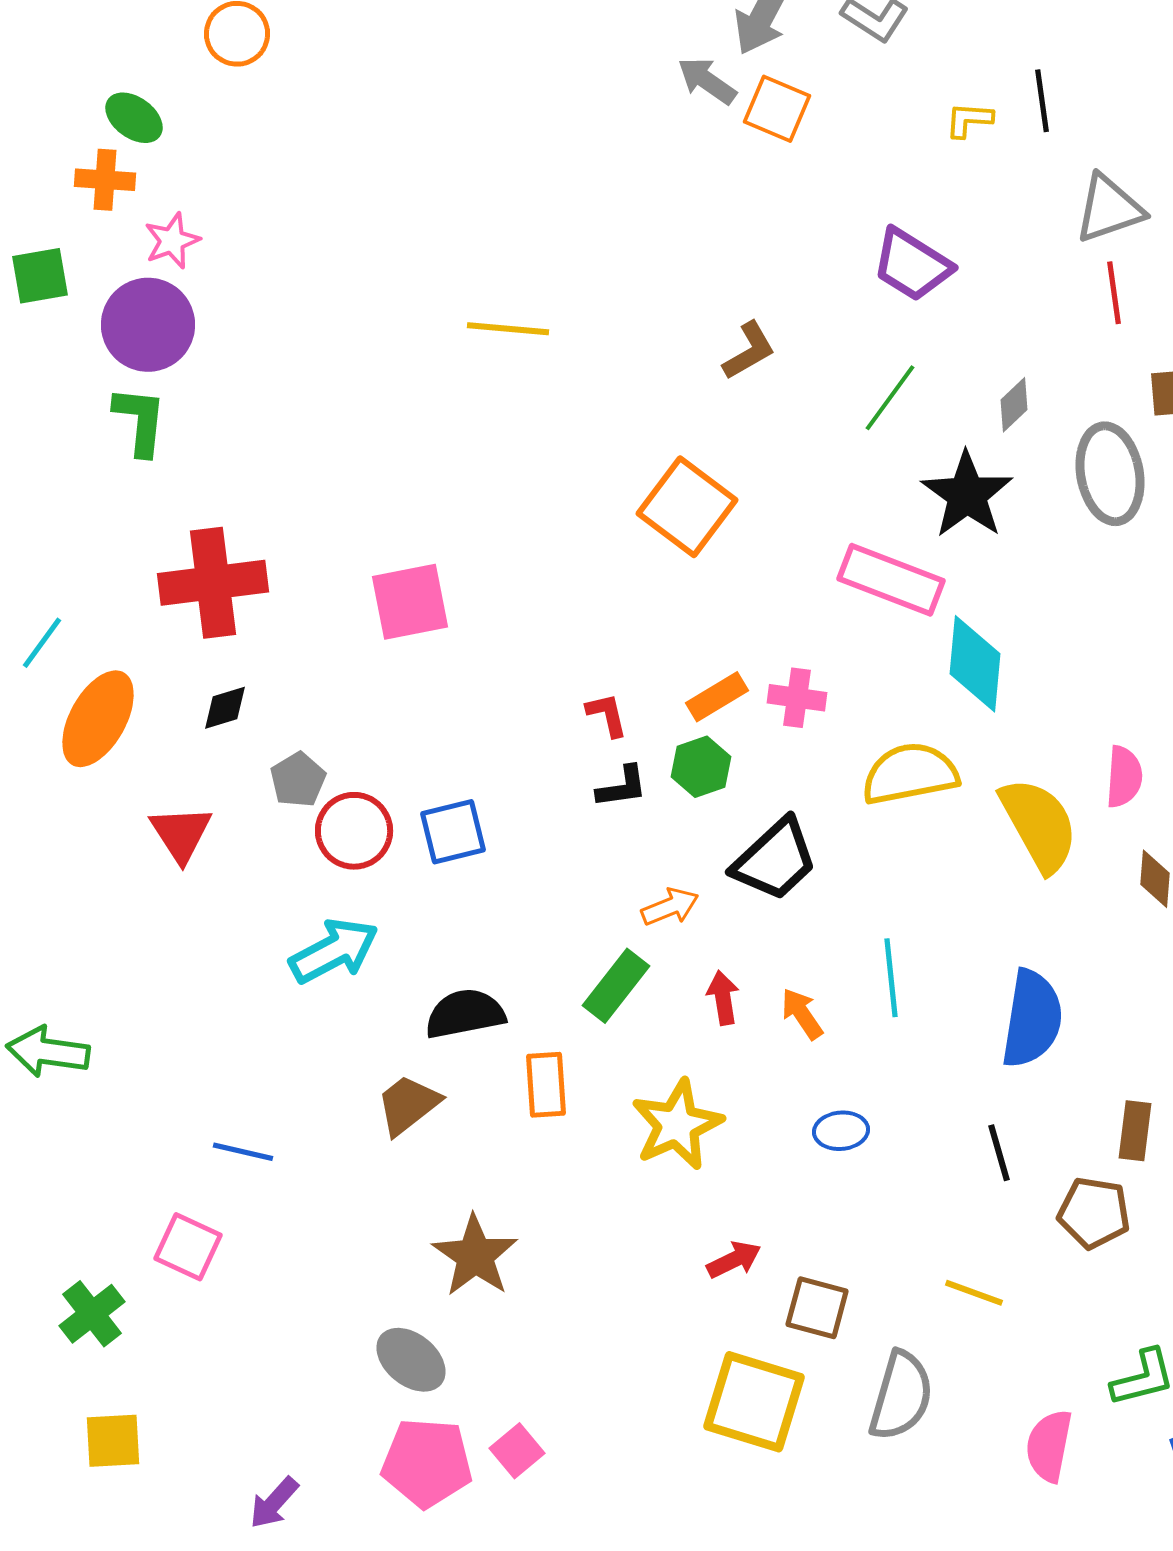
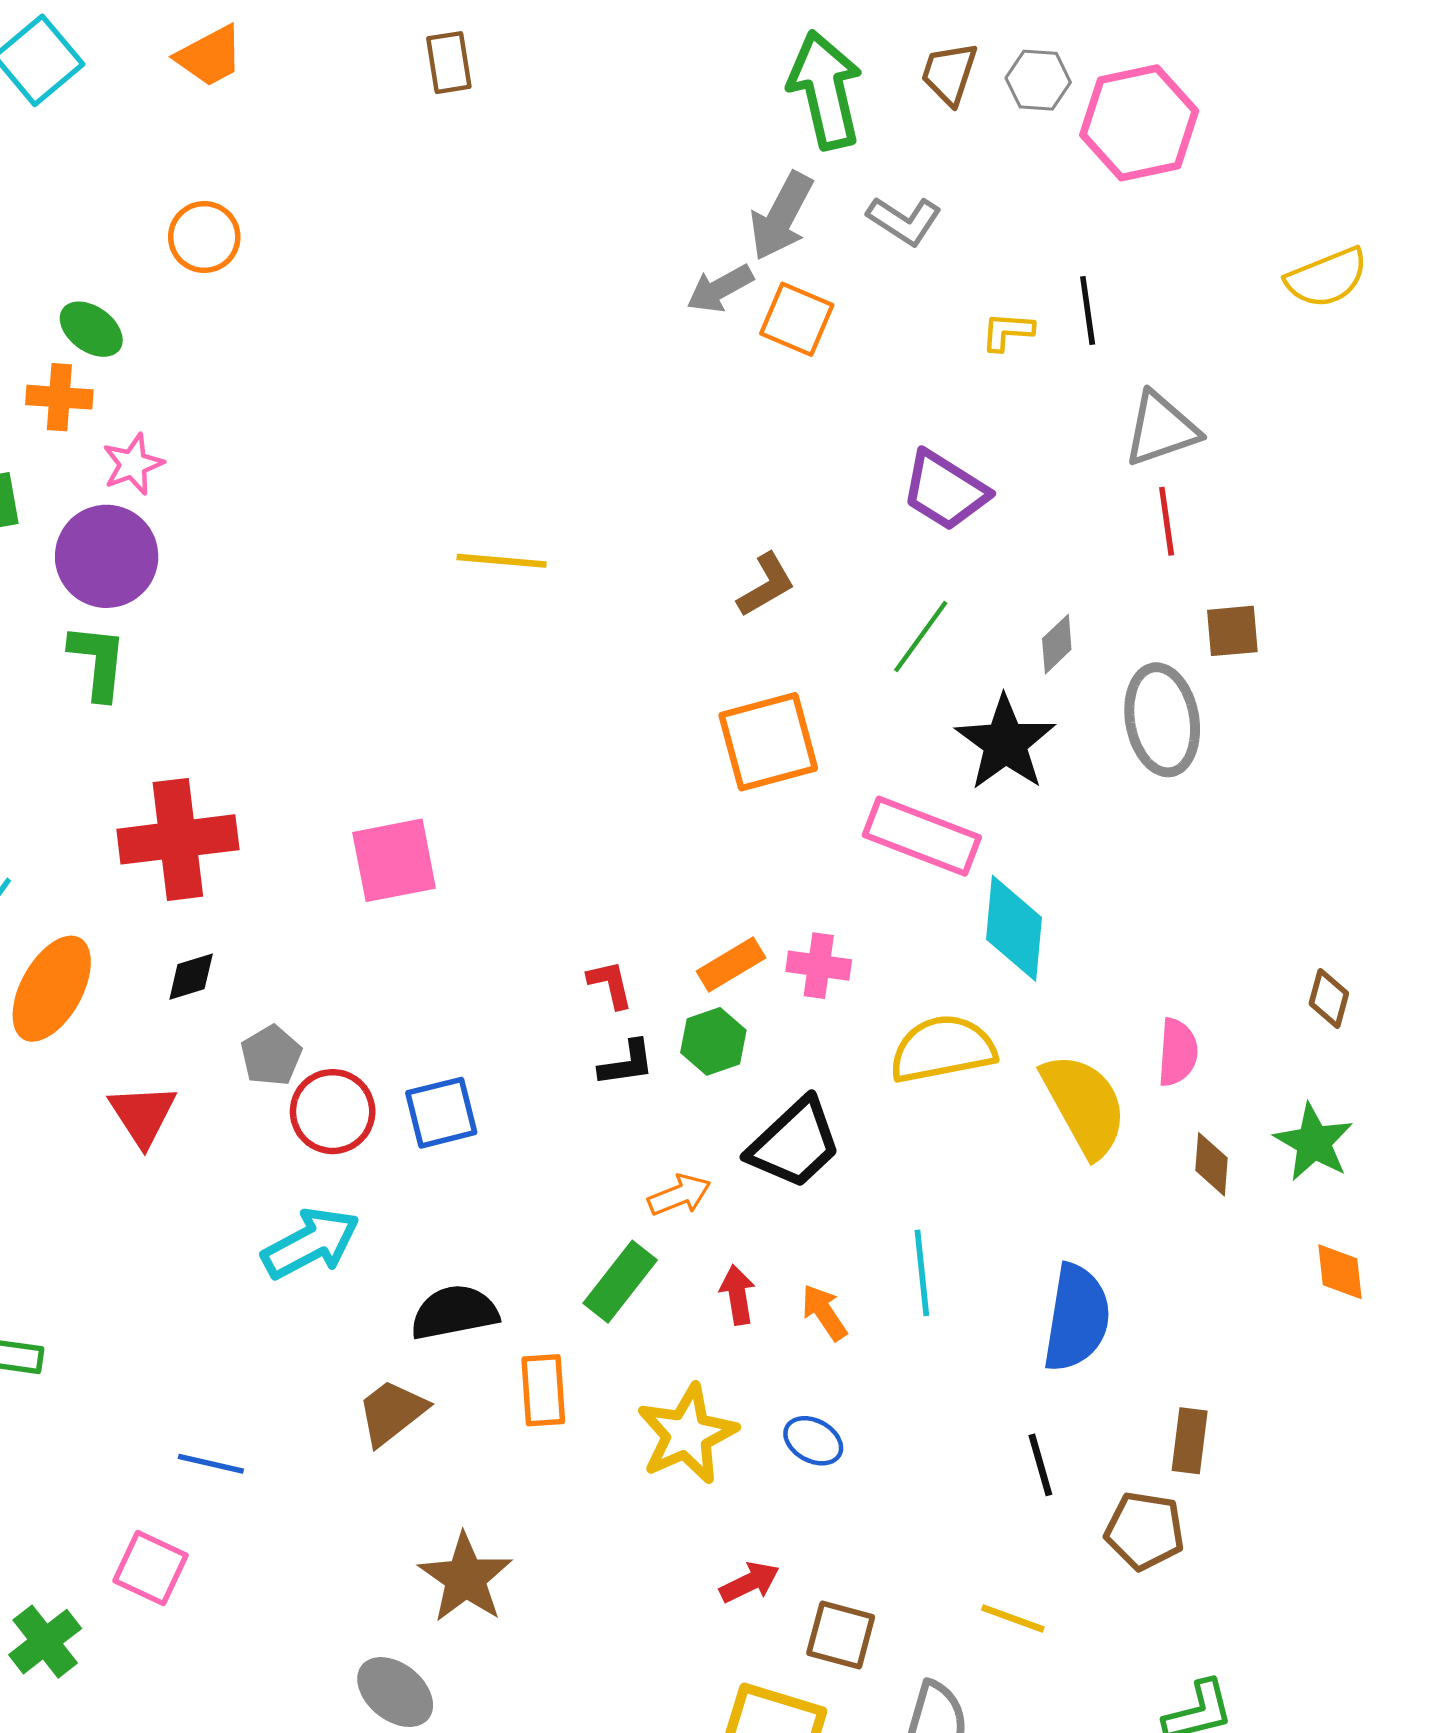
gray arrow: (707, 81) -> (720, 289), turned -64
orange square: (687, 507) -> (768, 742), moved, turned 38
blue ellipse: (841, 1131) -> (813, 1441), moved, turned 34

